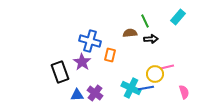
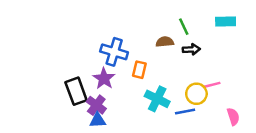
cyan rectangle: (178, 17) -> (226, 22), turned 49
cyan cross: (131, 88) -> (157, 99), moved
purple cross: (95, 93) -> (96, 105), moved

